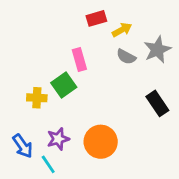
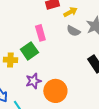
purple star: (58, 139) -> (33, 81), moved

